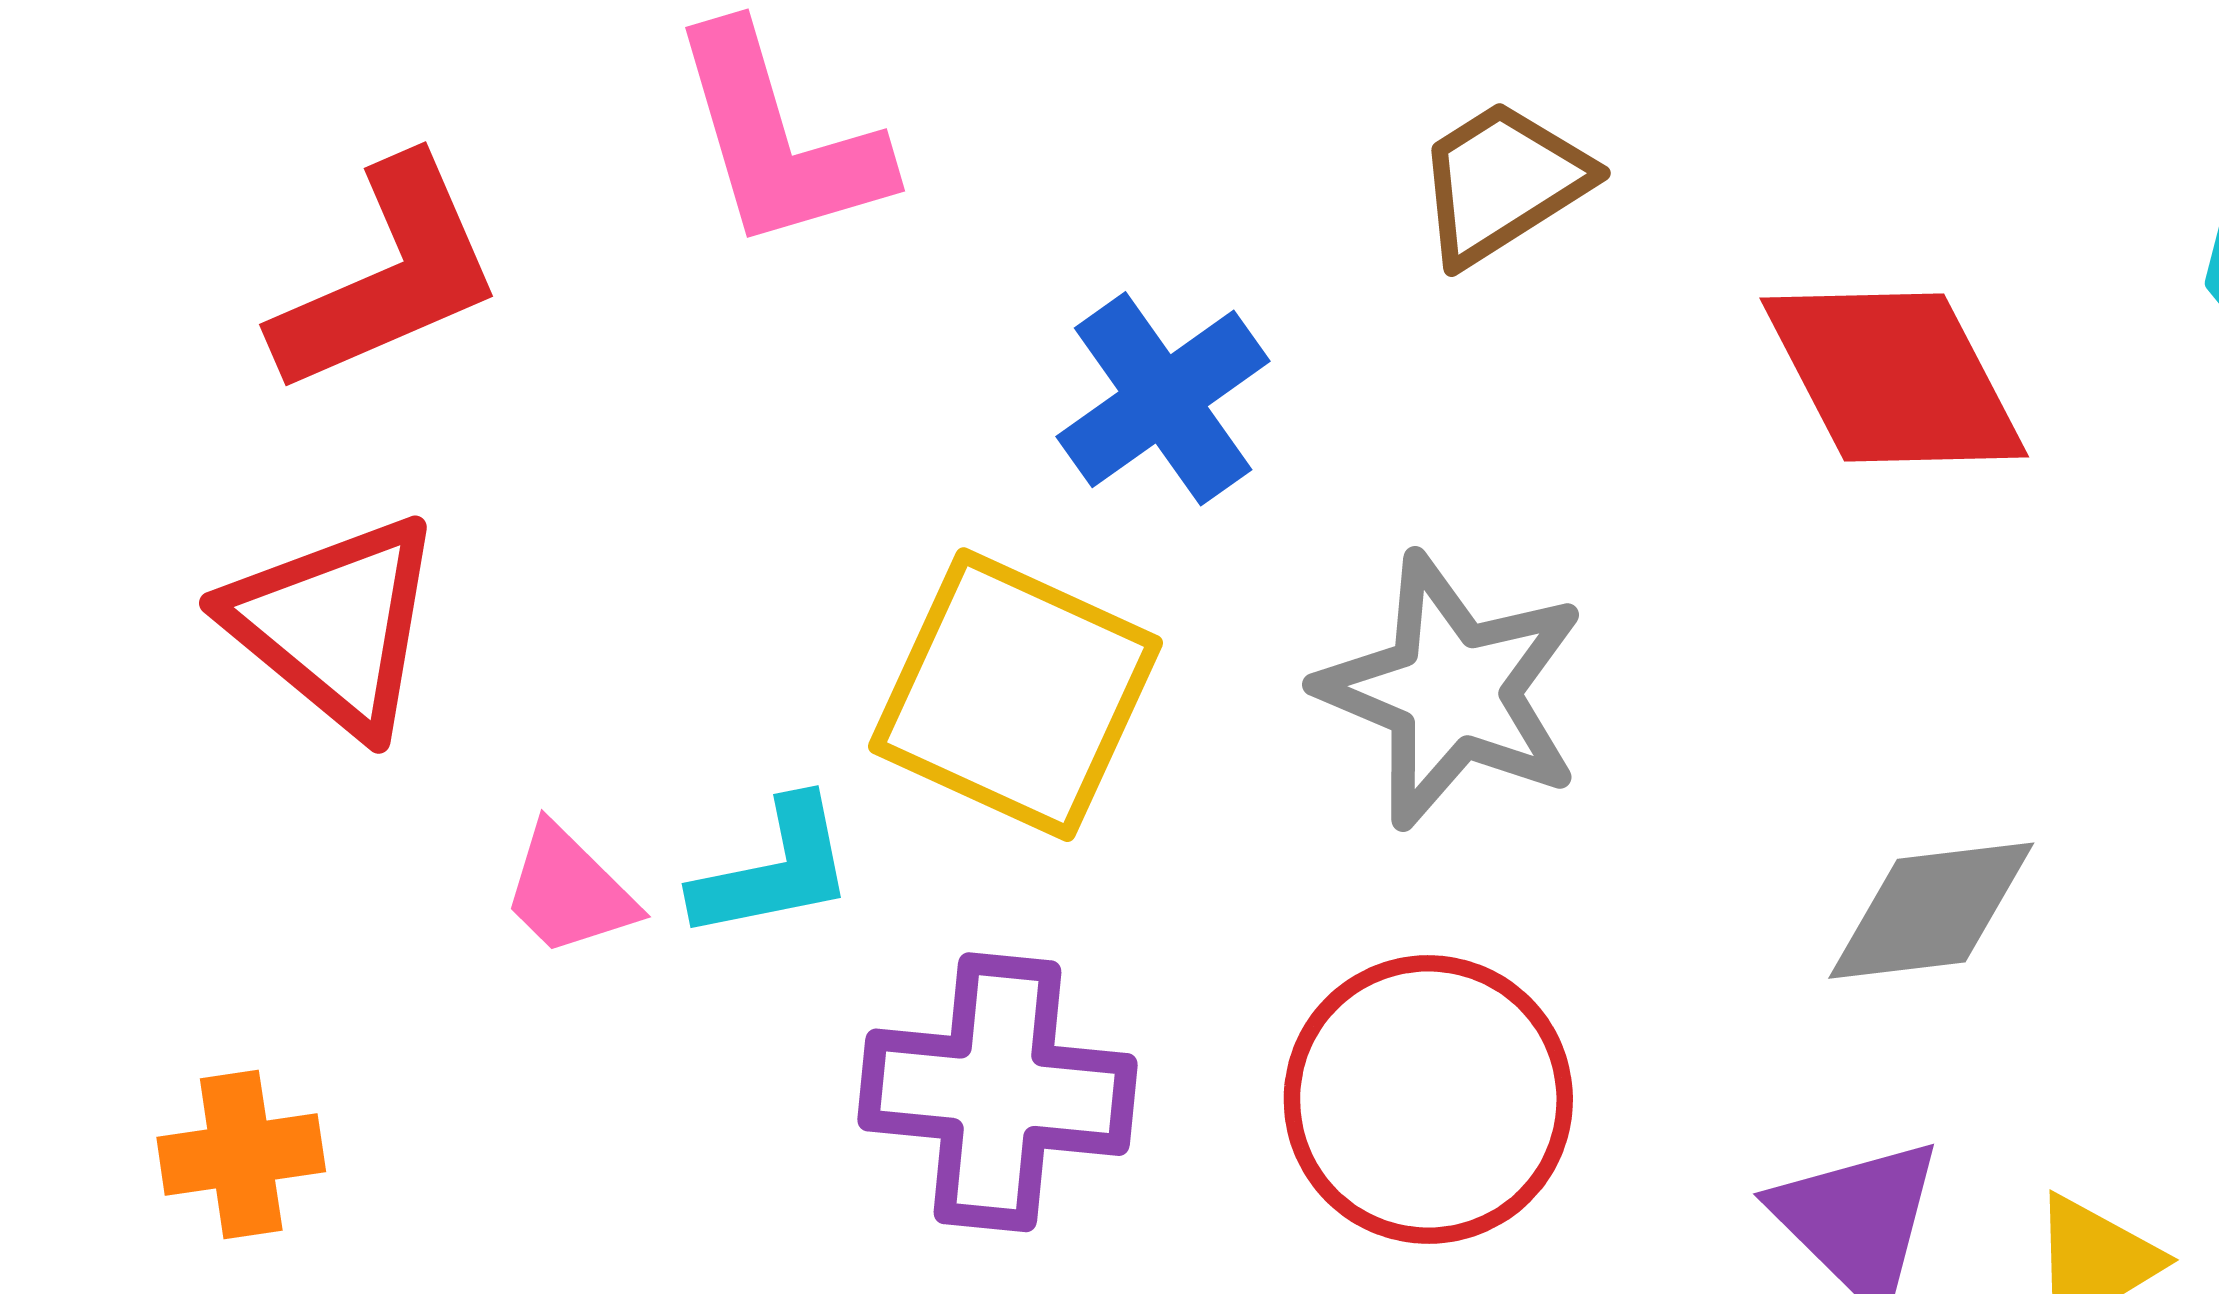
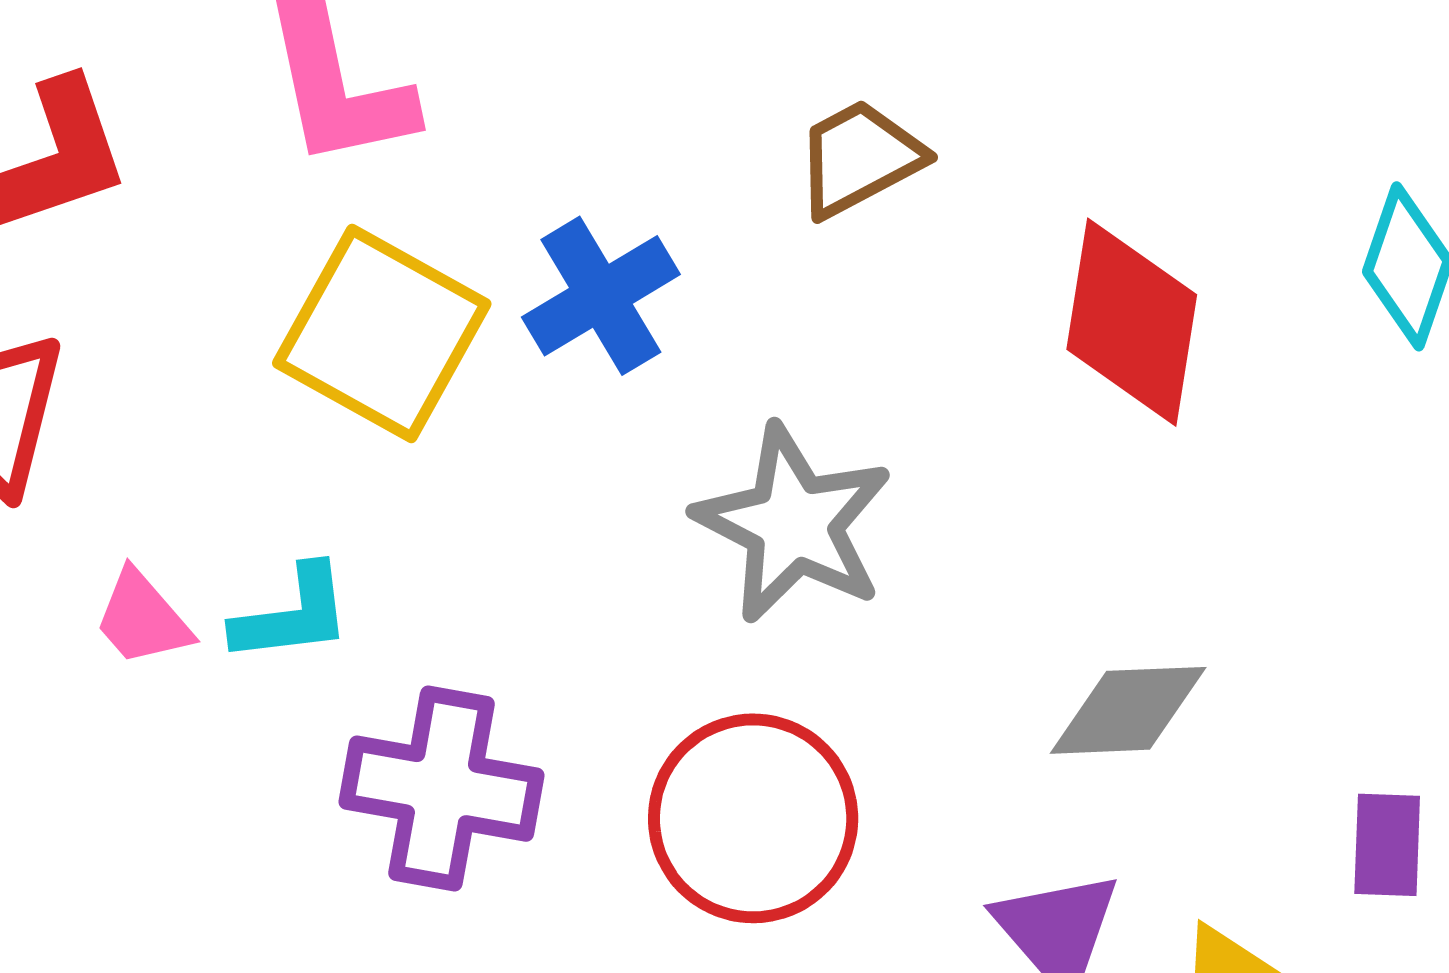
red diamond: (1894, 378) -> (1132, 322), turned 32
yellow square: (1015, 695) -> (382, 333), moved

